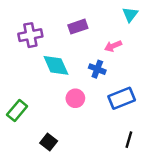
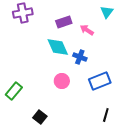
purple cross: (30, 35) -> (23, 13), moved
pink arrow: (113, 46) -> (87, 30), moved, turned 56
cyan diamond: (56, 65) -> (58, 47), moved

